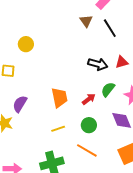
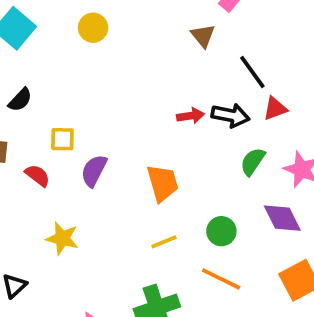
black line: (110, 28) -> (252, 72), moved
yellow circle: (26, 44) -> (93, 28), moved
red arrow: (89, 99) -> (190, 116), moved, turned 32
purple semicircle: (20, 104) -> (94, 171), moved

